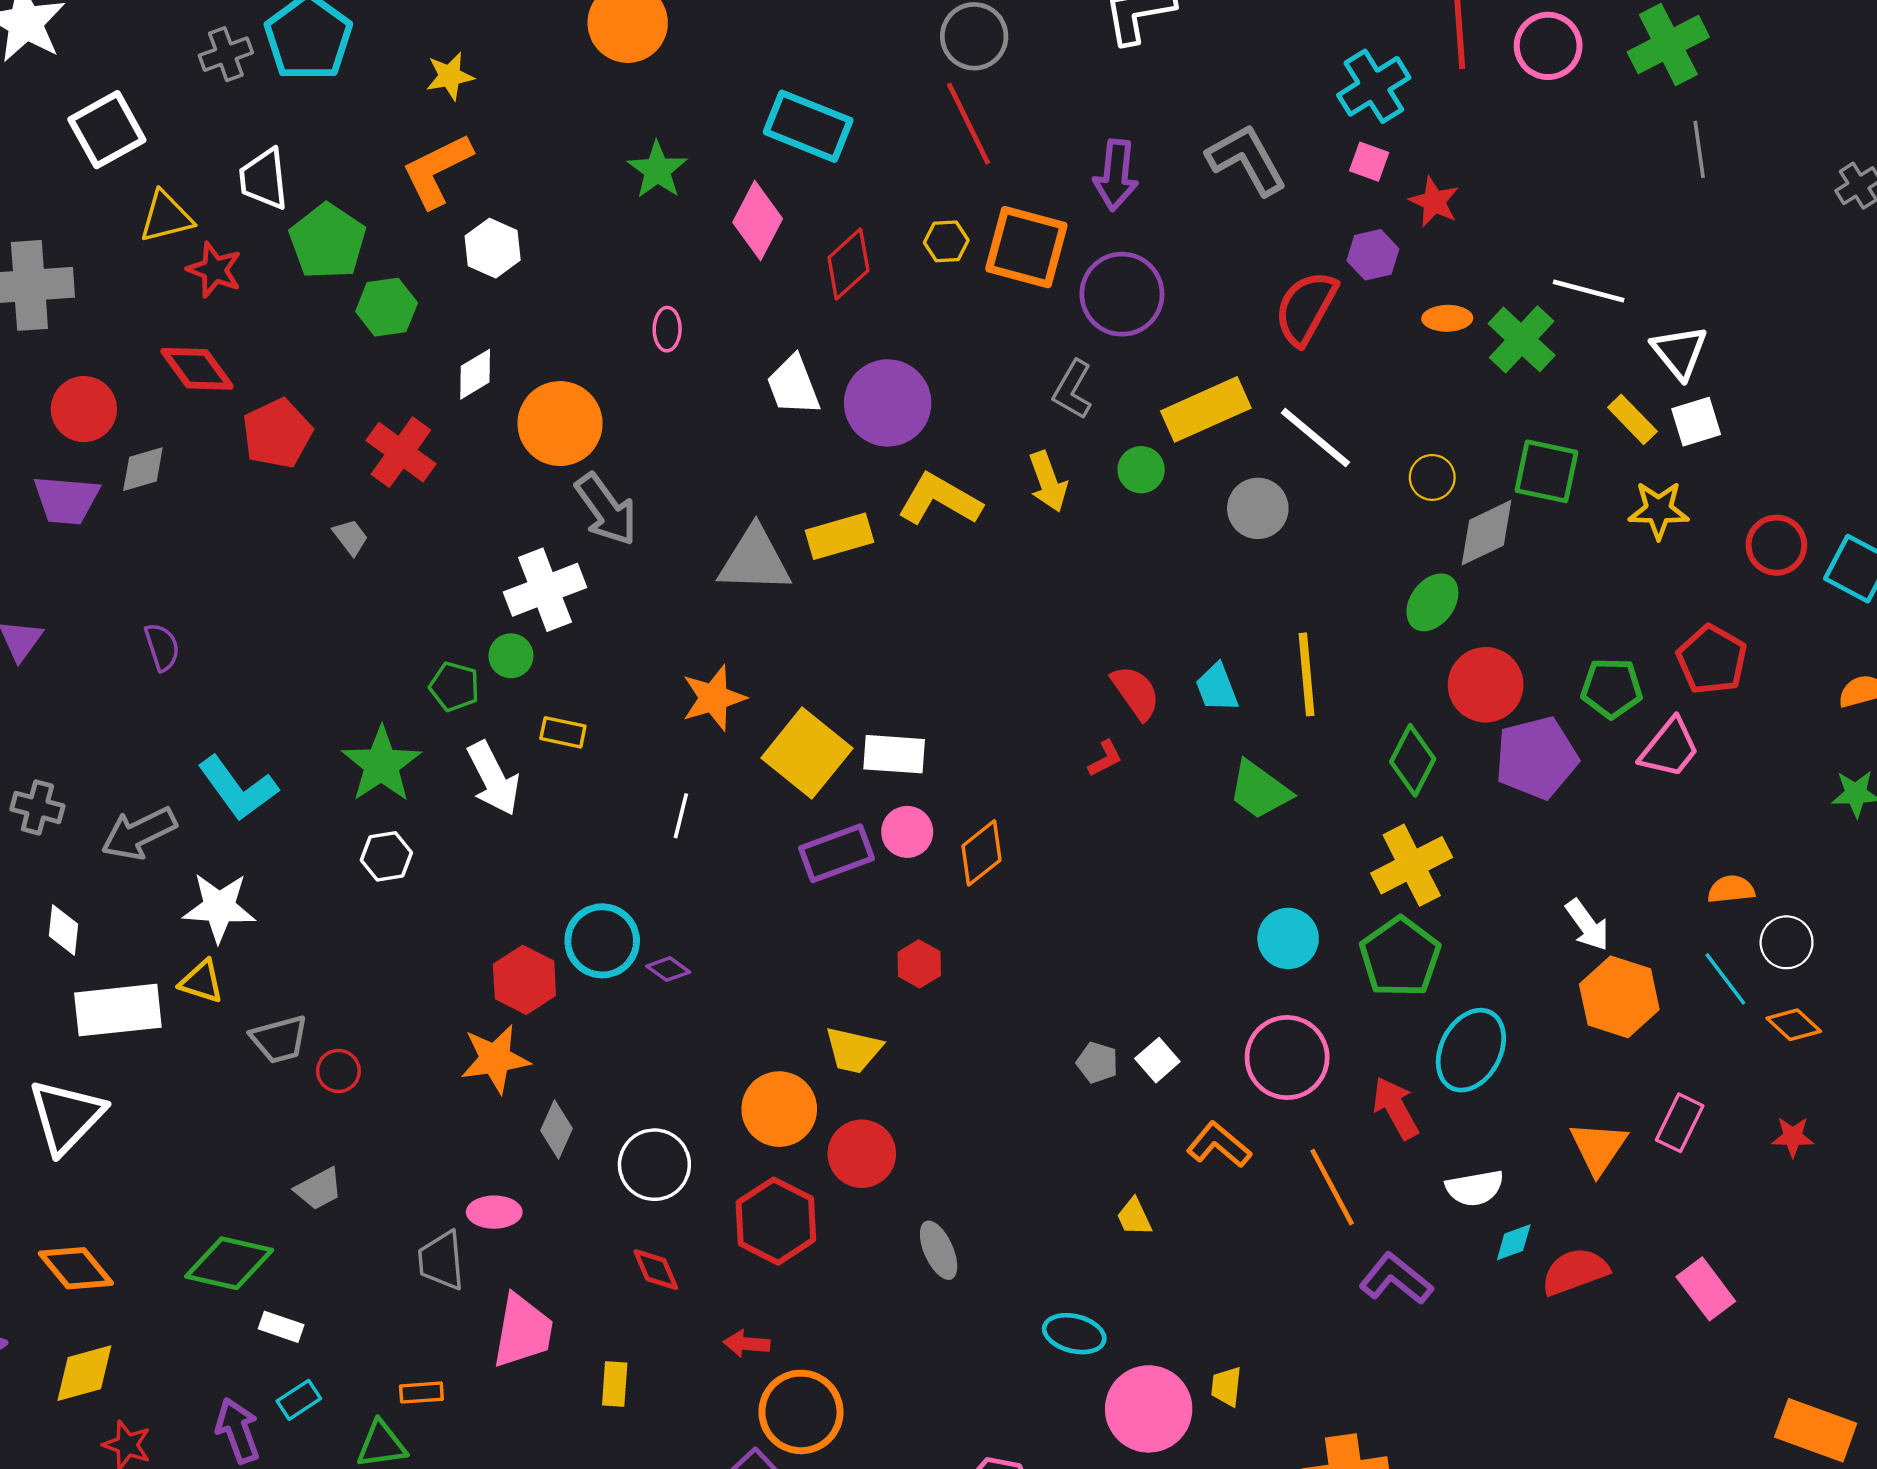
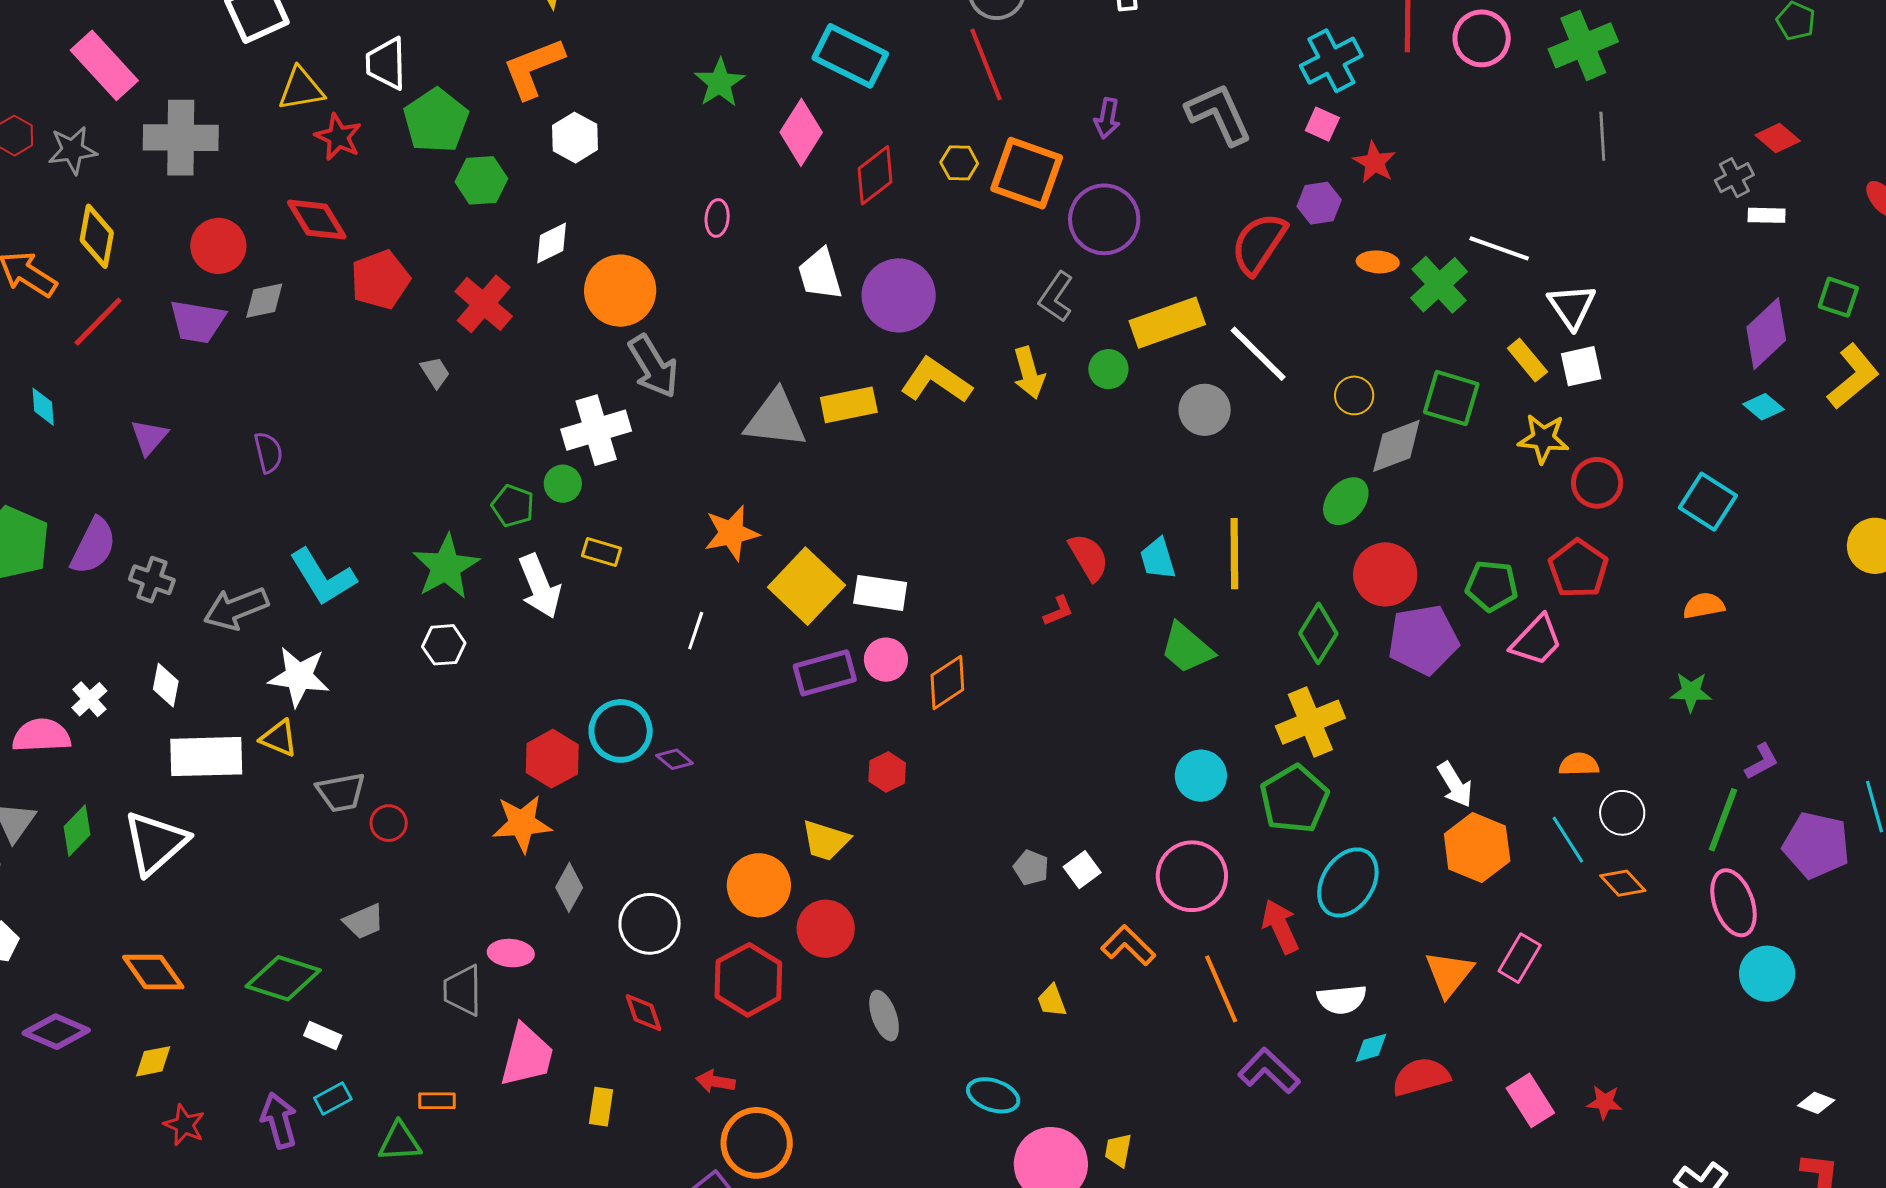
purple arrow: (1116, 175) -> (1107, 118), size x0.7
red circle: (1776, 545) -> (1597, 483), moved
red star: (1793, 1137) -> (1604, 1102), moved
yellow diamond: (84, 1373) -> (153, 1061), size x0.7

